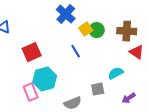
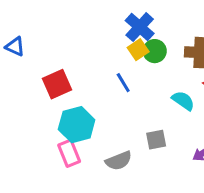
blue cross: (66, 14) -> (140, 27), moved
cyan semicircle: (116, 73) -> (183, 101), moved, turned 63
pink rectangle: (31, 92) -> (69, 153), moved

